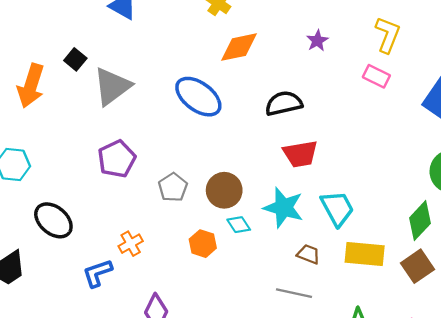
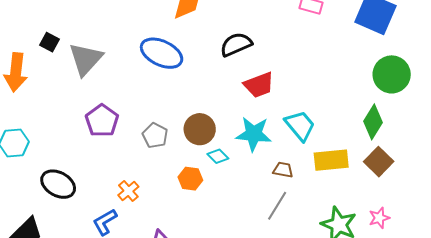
gray line: (294, 293) -> (277, 206), turned -60

